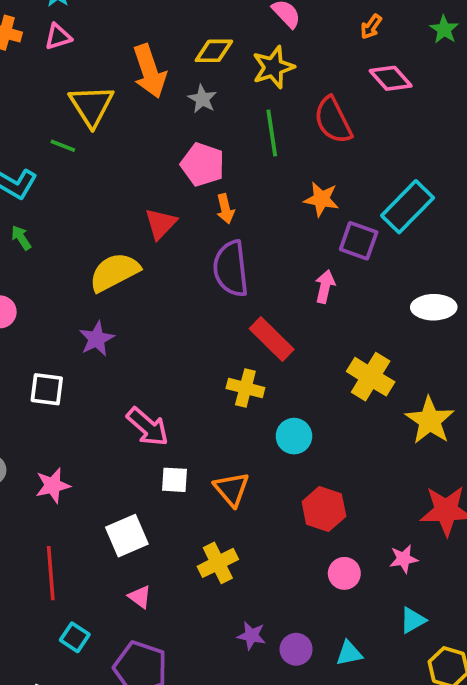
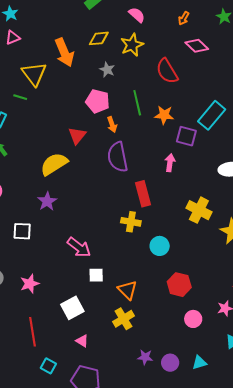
gray star: (202, 99) -> (107, 70), moved
green line: (272, 133) -> (137, 103), moved
red rectangle: (272, 339) -> (143, 194), turned 35
orange triangle: (232, 489) -> (127, 290), moved

